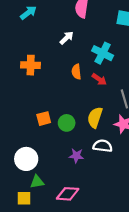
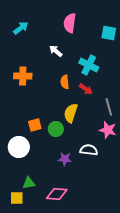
white arrow: (67, 38) -> (56, 51), turned -96
yellow semicircle: (95, 117) -> (71, 113), moved
white circle: (26, 159) -> (19, 147), moved

